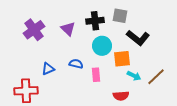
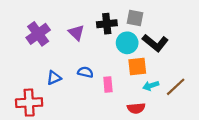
cyan circle: (102, 46) -> (127, 43), moved
cyan arrow: (134, 76) -> (151, 86), turned 136

